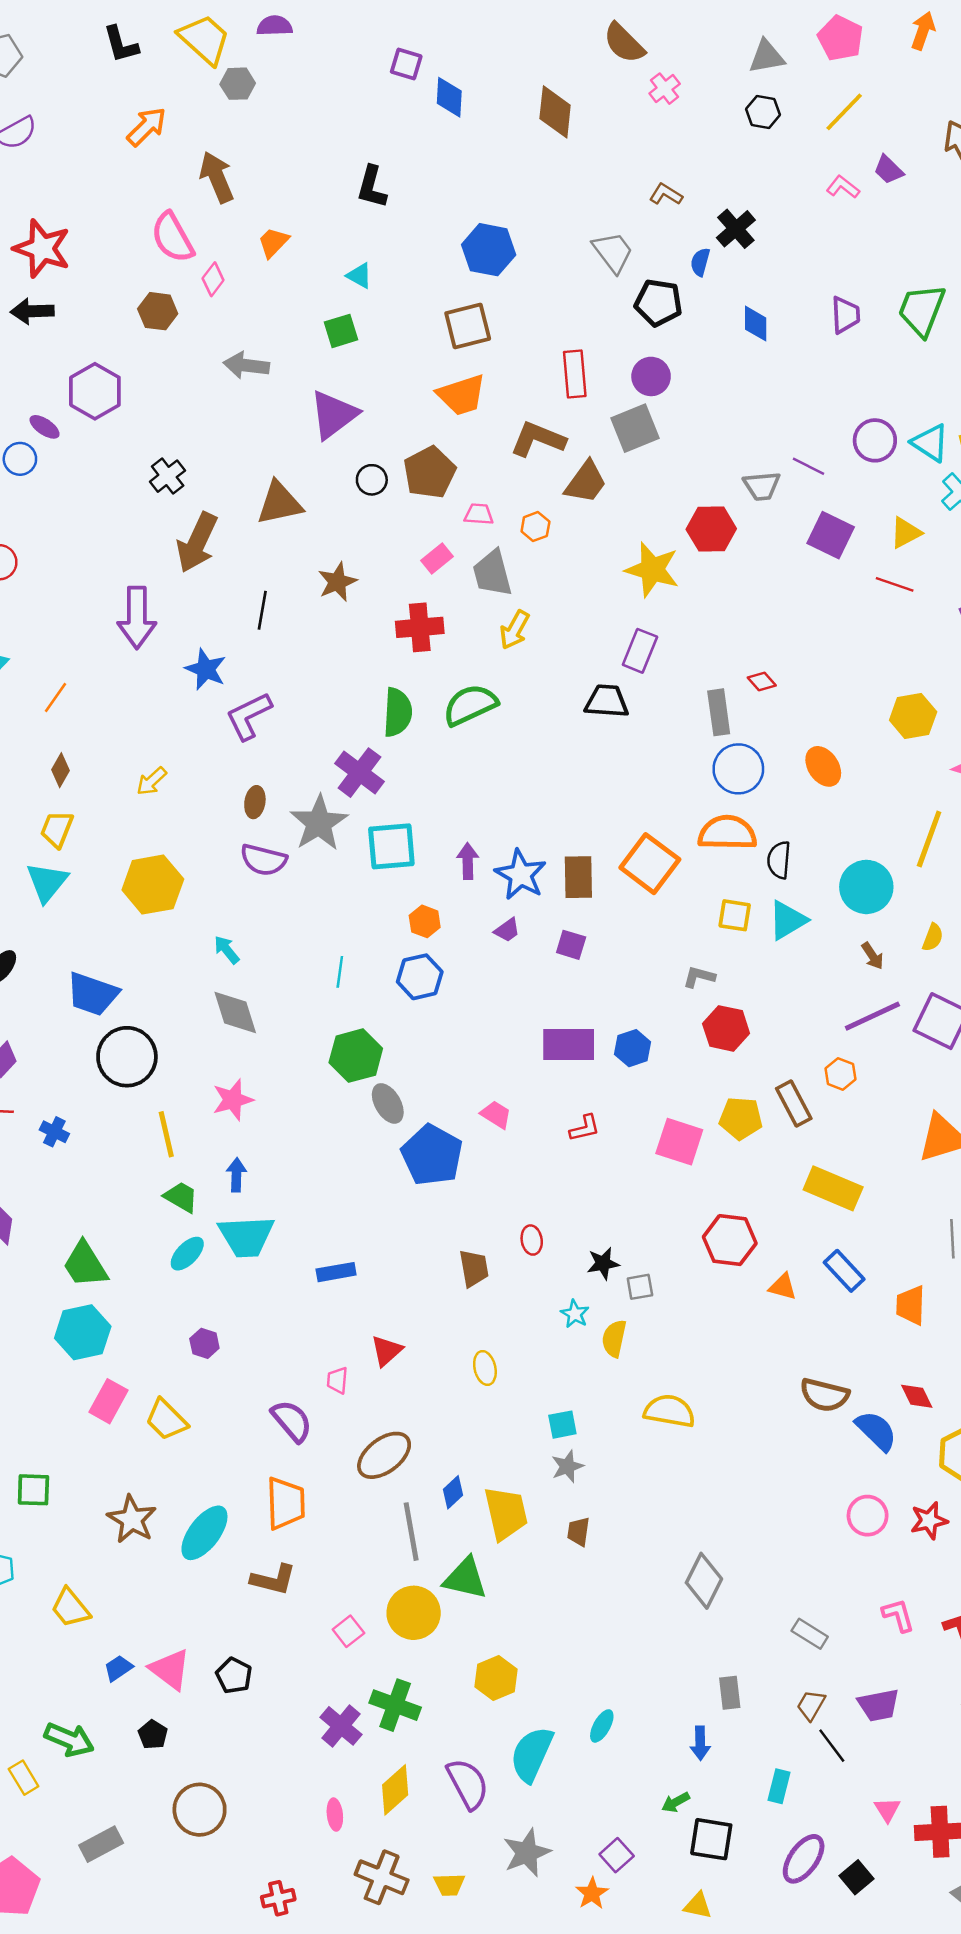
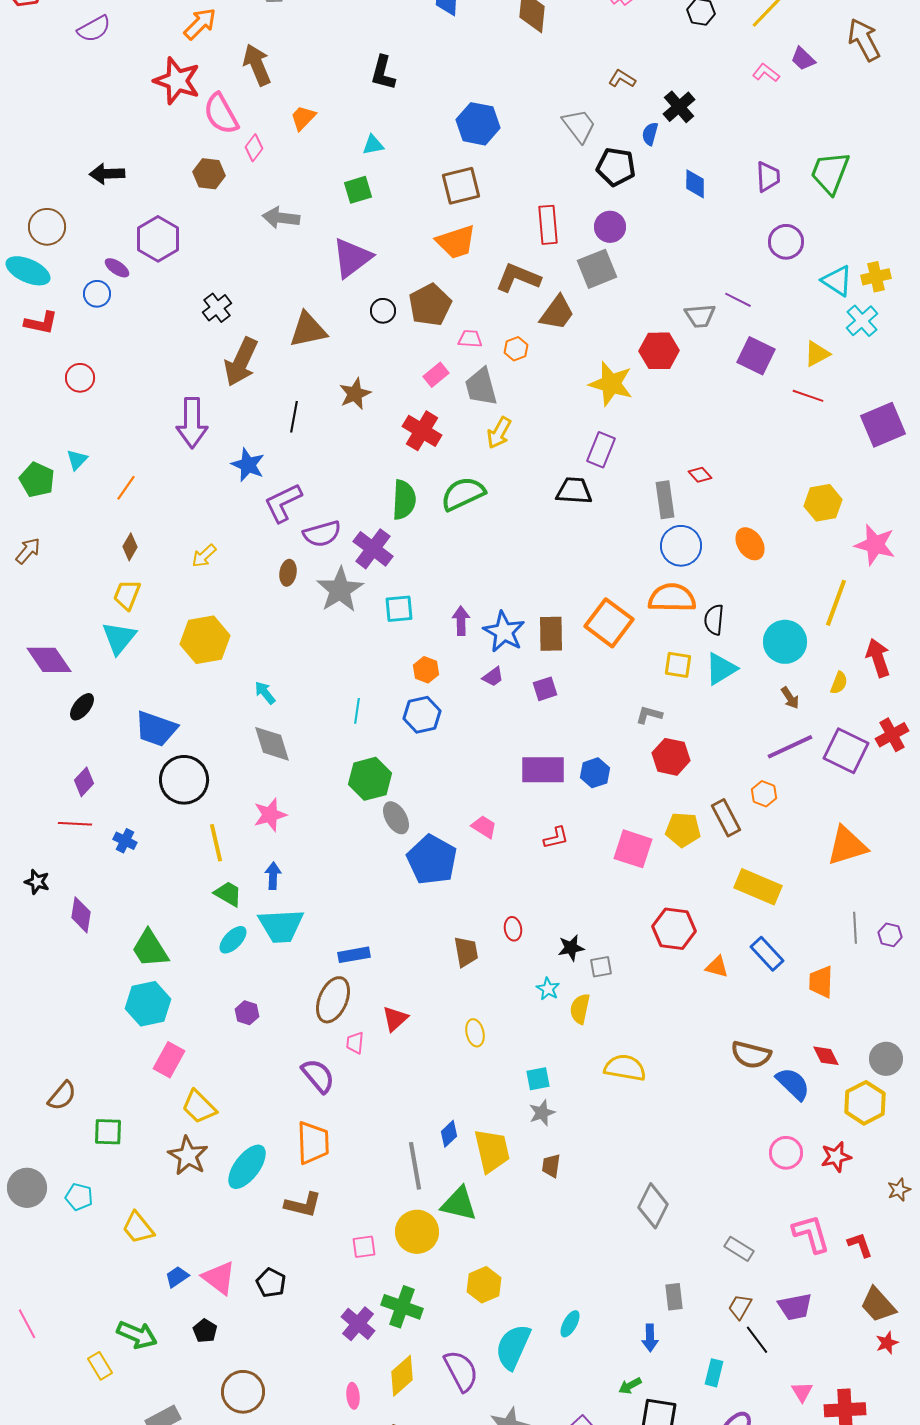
red star: (42, 249) -> (177, 81), moved
cyan triangle: (359, 276) -> (373, 145), turned -40
purple circle: (875, 440) -> (786, 242), moved
red cross: (420, 627) -> (422, 431), turned 36
cyan square: (391, 846) -> (399, 609), size x0.7
purple semicircle: (264, 860) -> (322, 534), moved, turned -30
purple square: (571, 945) -> (545, 689), turned -35
yellow trapezoid: (166, 1420) -> (199, 1107), moved
brown ellipse: (384, 1455) -> (333, 1000), moved, turned -30
pink L-shape: (898, 1615) -> (811, 1234), size x1.4
pink square: (348, 1631) -> (364, 1247), turned 30

